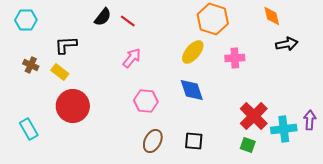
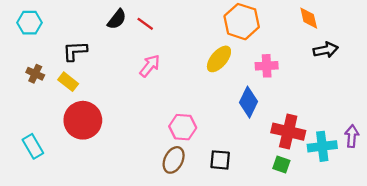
blue diamond: (192, 90) -> (248, 102), moved, turned 44
pink hexagon: (146, 101) -> (183, 127), moved
red cross: (254, 116) -> (288, 132), turned -32

